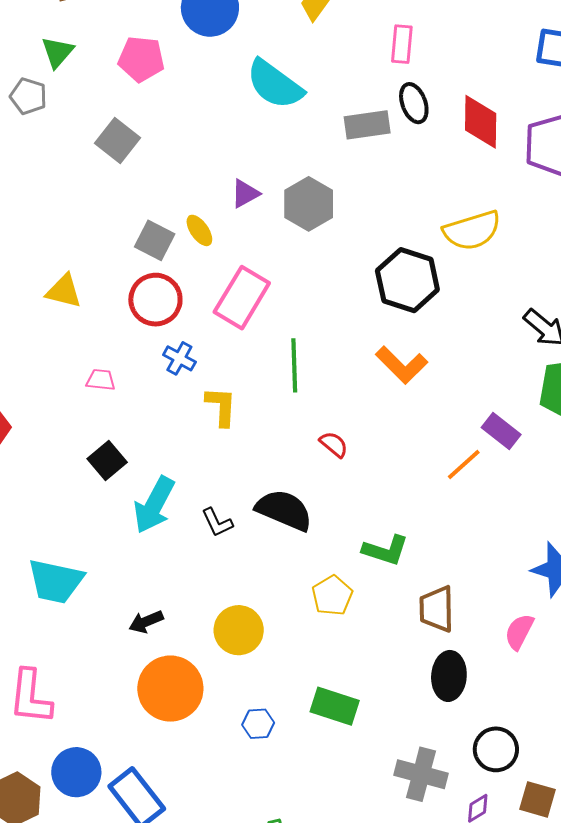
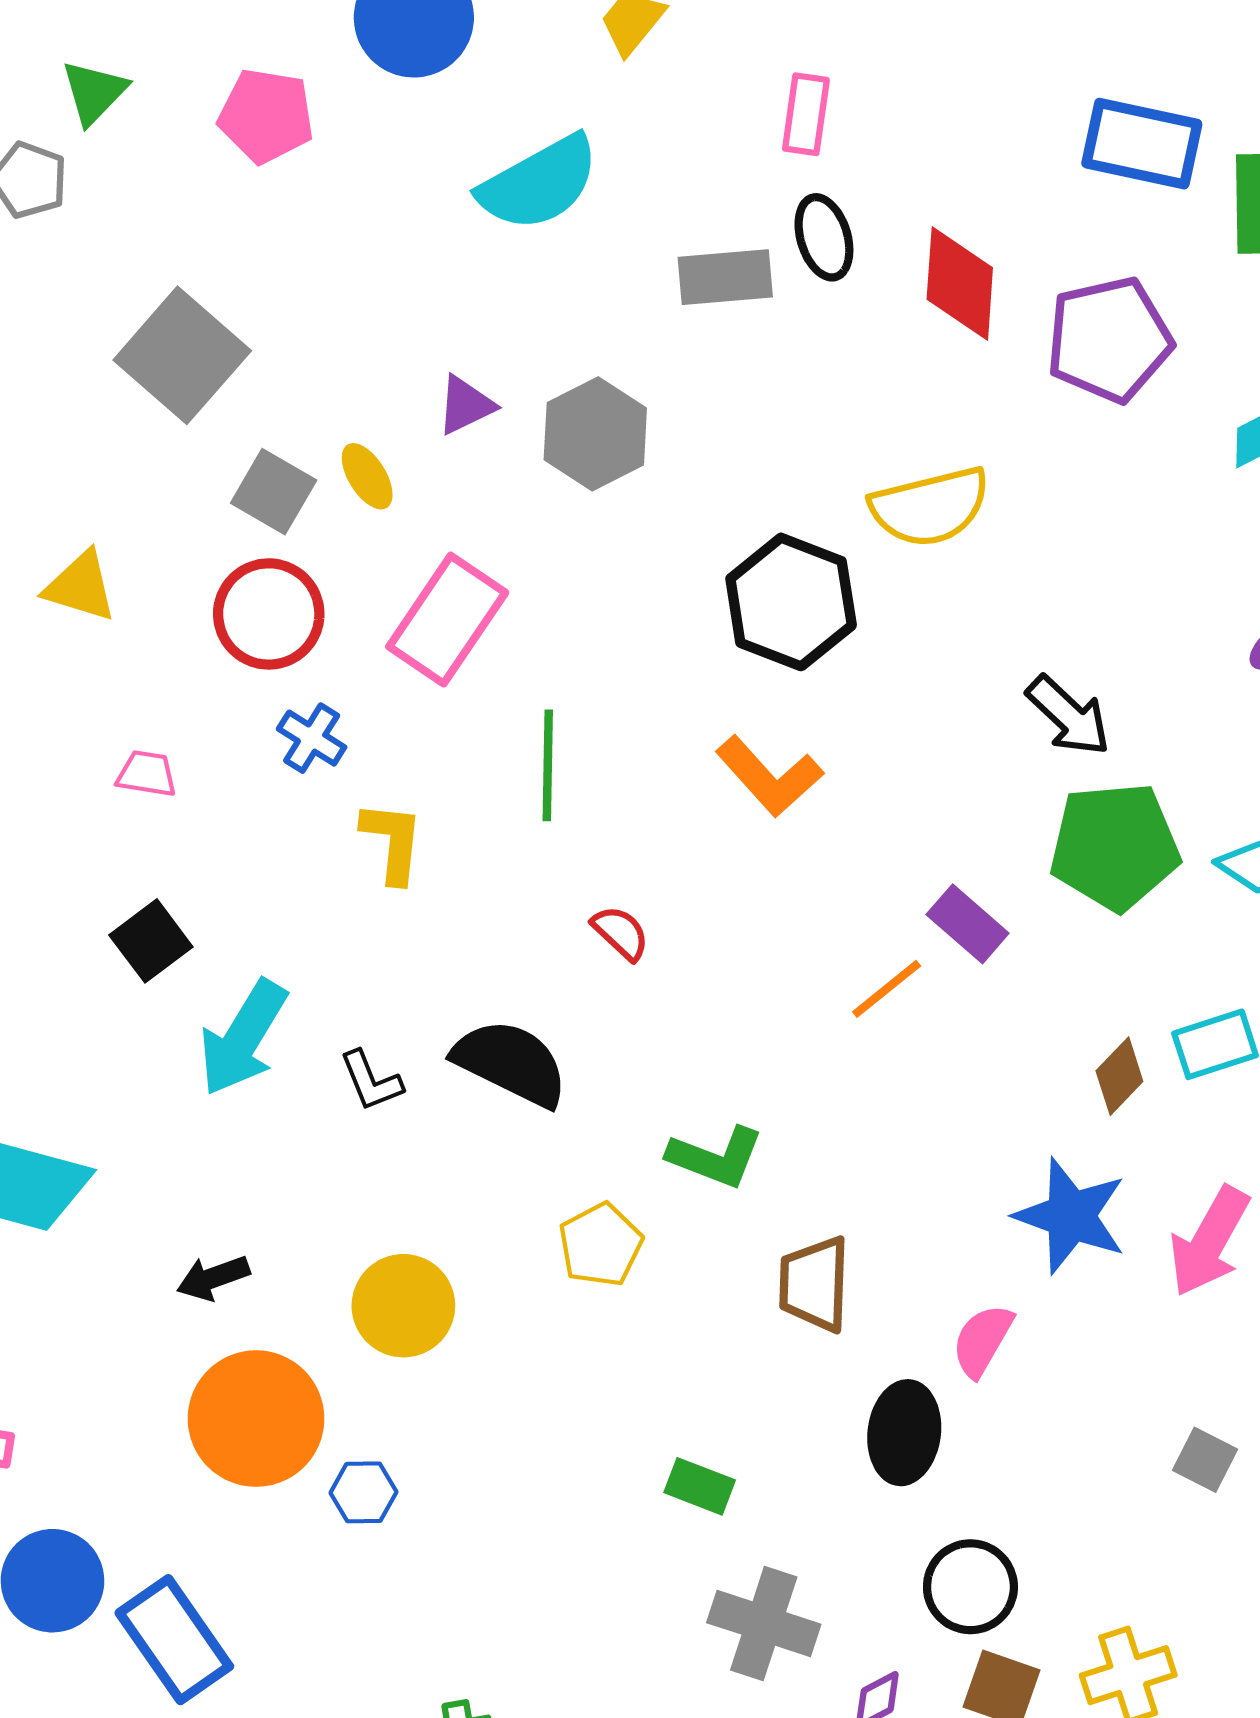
cyan semicircle: (275, 84) -> (539, 183), turned -68
gray square: (117, 141) -> (182, 355), moved, size x1.4
black ellipse: (449, 676) -> (904, 1433), moved
green rectangle: (335, 706) -> (700, 1486), moved, size x0.7
blue hexagon: (258, 724) -> (363, 1492), moved
black circle: (496, 749) -> (970, 1587), moved

